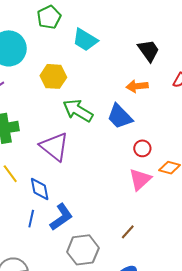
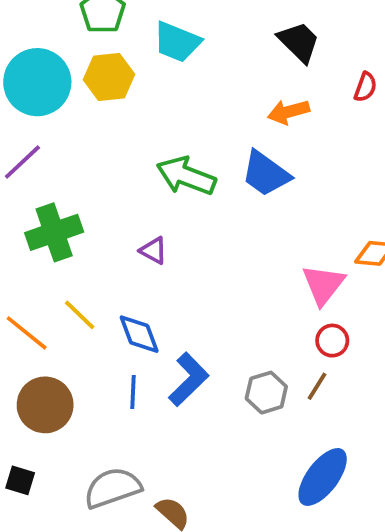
yellow hexagon: (53, 76) -> (109, 77), moved
purple triangle: (54, 147) -> (153, 250), size x0.5
red circle: (142, 148) -> (332, 341), moved
gray hexagon: (83, 250) -> (266, 393), moved, size x0.7

